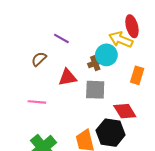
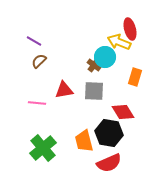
purple line: (61, 39) -> (34, 41), moved
brown cross: (95, 63) -> (94, 65), turned -32
red triangle: (68, 77) -> (64, 90), moved

